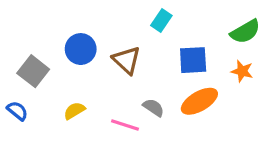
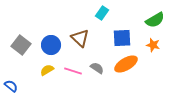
blue circle: (81, 49) -> (51, 45), moved
blue semicircle: (17, 111) -> (11, 86), moved
pink line: (125, 125) -> (73, 71), moved

